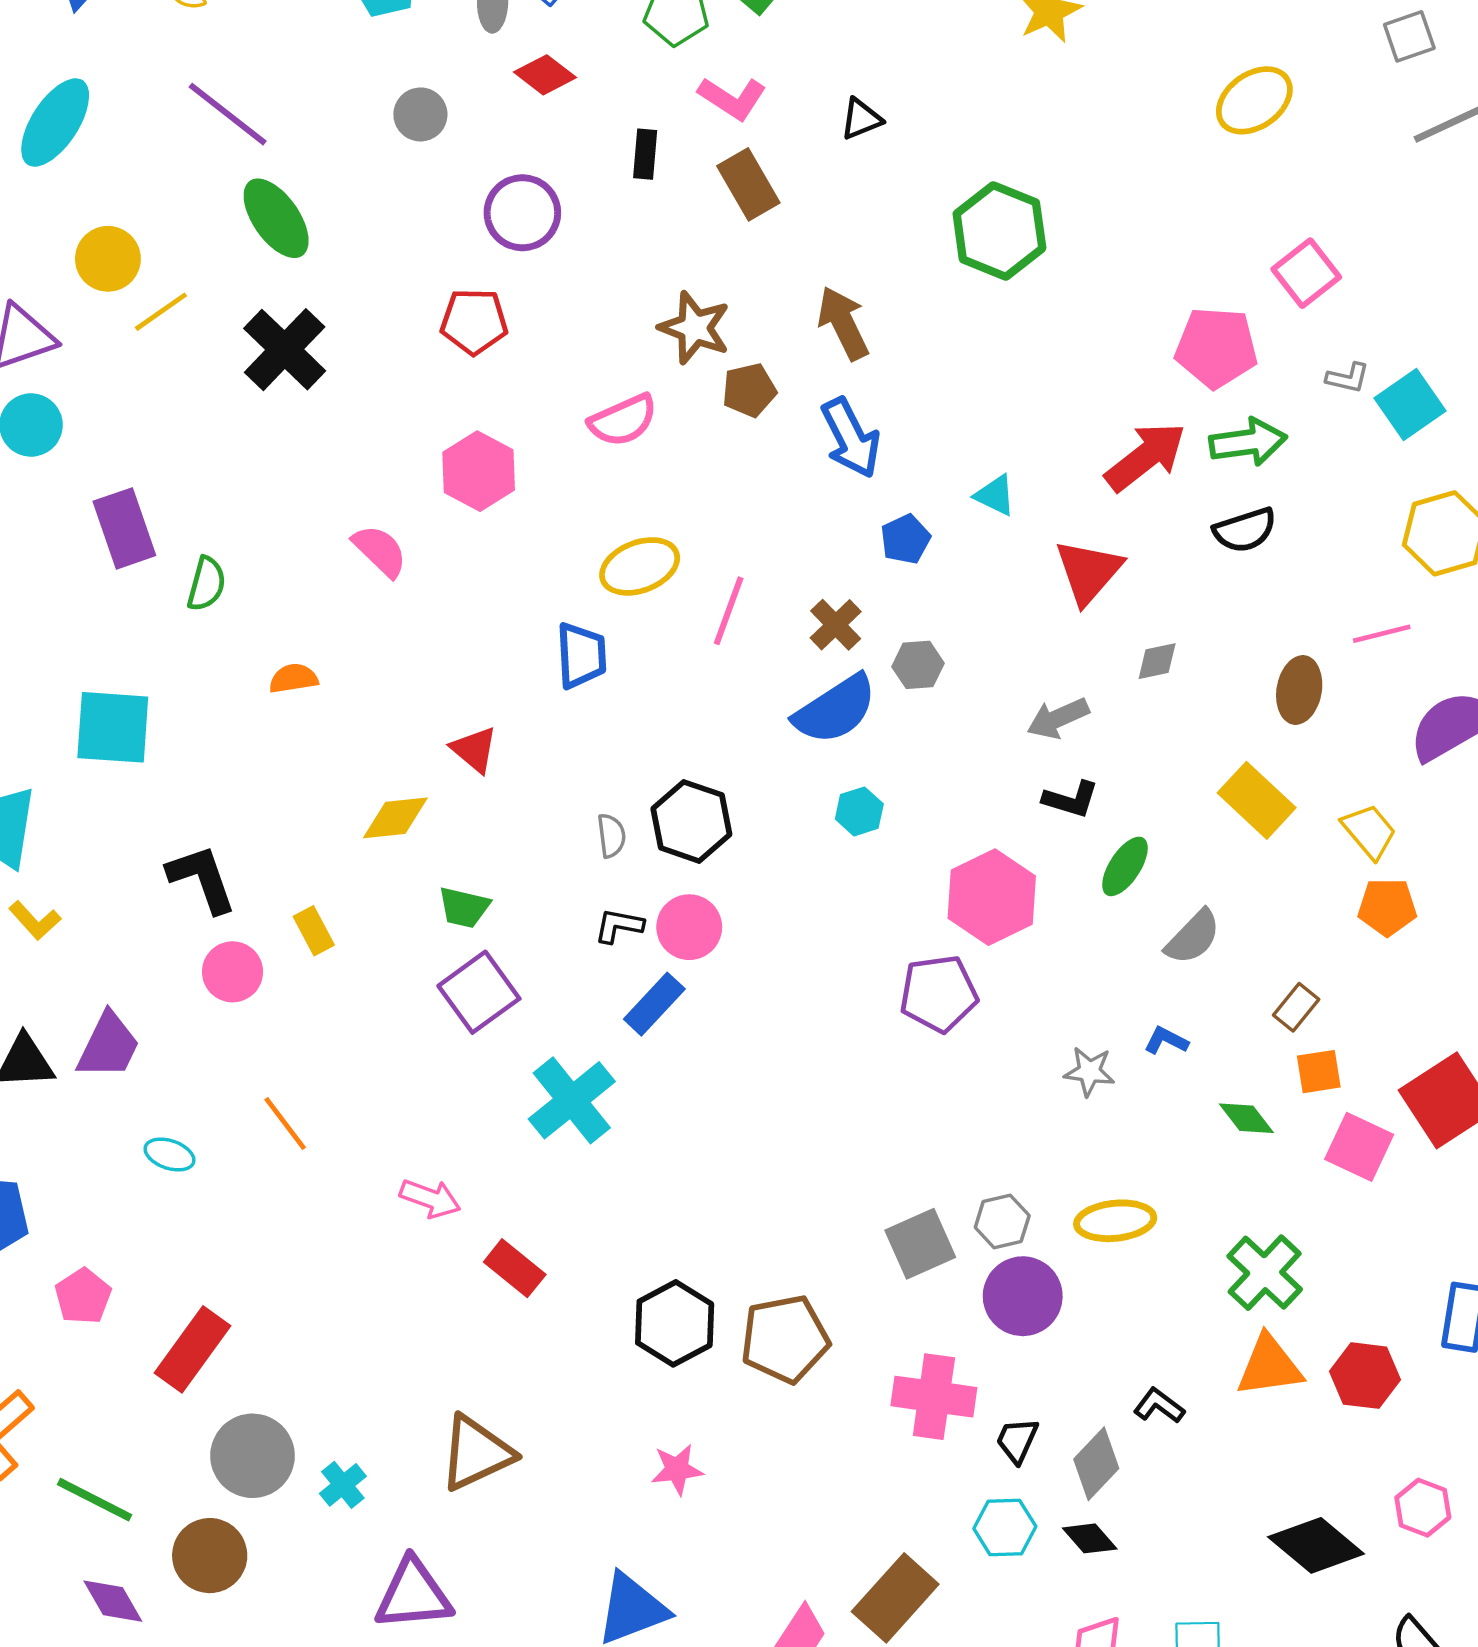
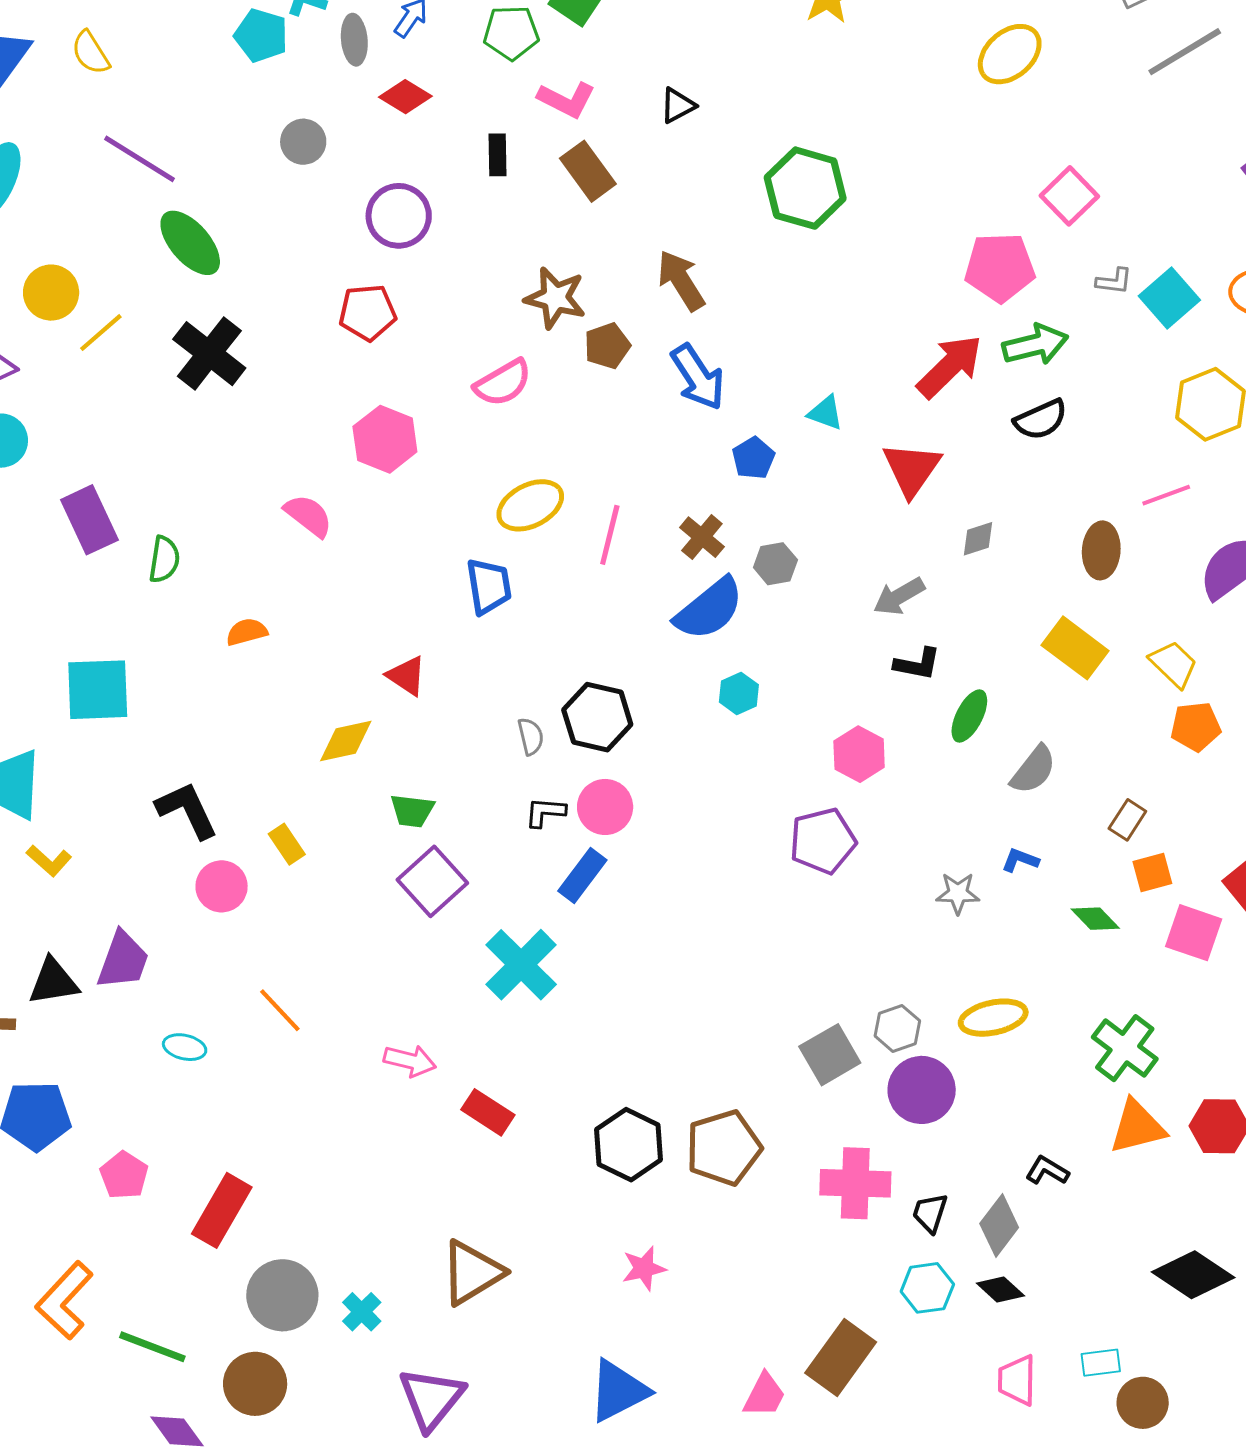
pink hexagon: (992, 897) -> (859, 754), size x0.7
purple triangle: (413, 1595) -> (431, 1398), turned -40

